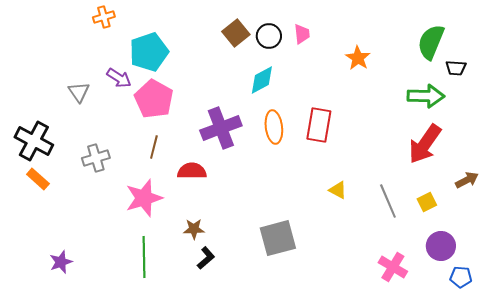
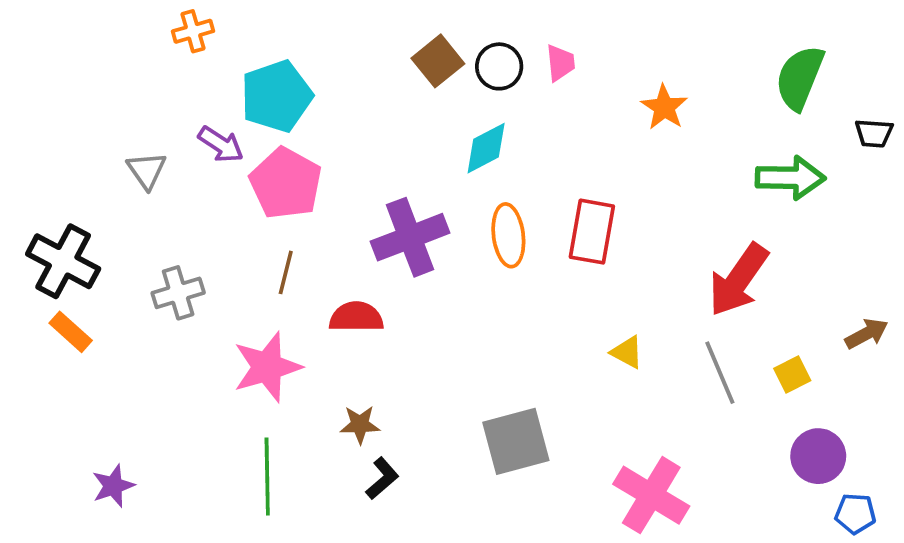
black trapezoid: (456, 68) -> (874, 133), moved
red arrow: (425, 144) -> (738, 280), moved
pink cross: (393, 267) -> (651, 495), moved, size x1.4

